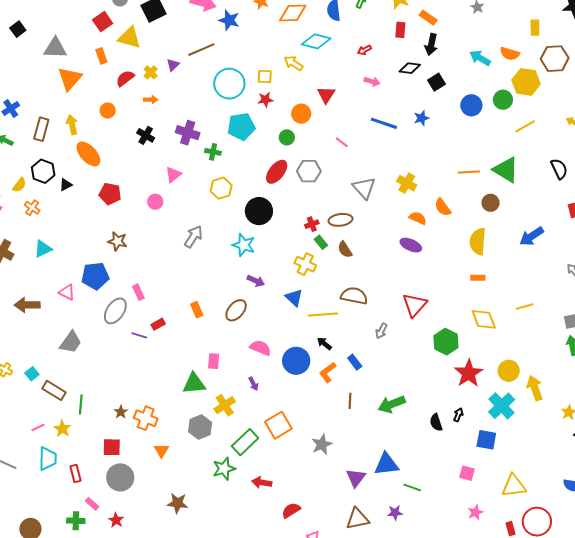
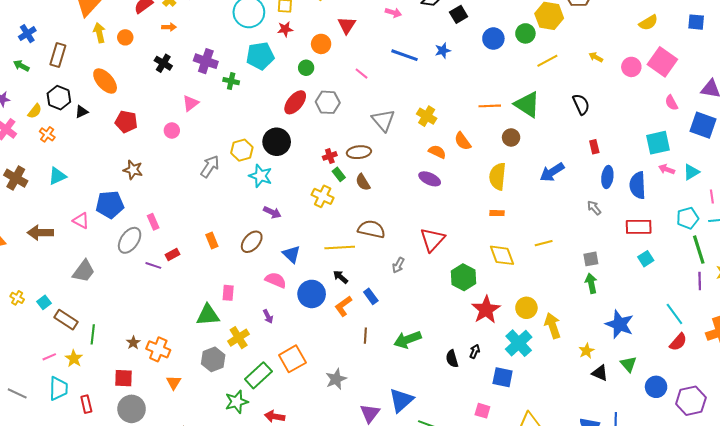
yellow arrow: (72, 125) -> (99, 33), moved
yellow hexagon: (221, 188) -> (242, 150), moved
blue triangle: (294, 298) -> (292, 254), moved
blue triangle: (386, 464) -> (401, 400), turned -36

